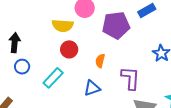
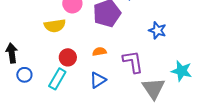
red circle: (69, 49) -> (68, 57), moved
orange semicircle: (100, 61) -> (99, 52), turned 80

